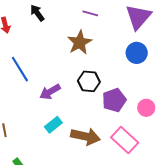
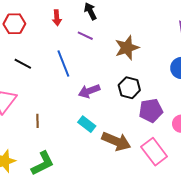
purple line: (90, 13) -> (85, 36), moved
cyan rectangle: (53, 125) -> (87, 124), turned 66

